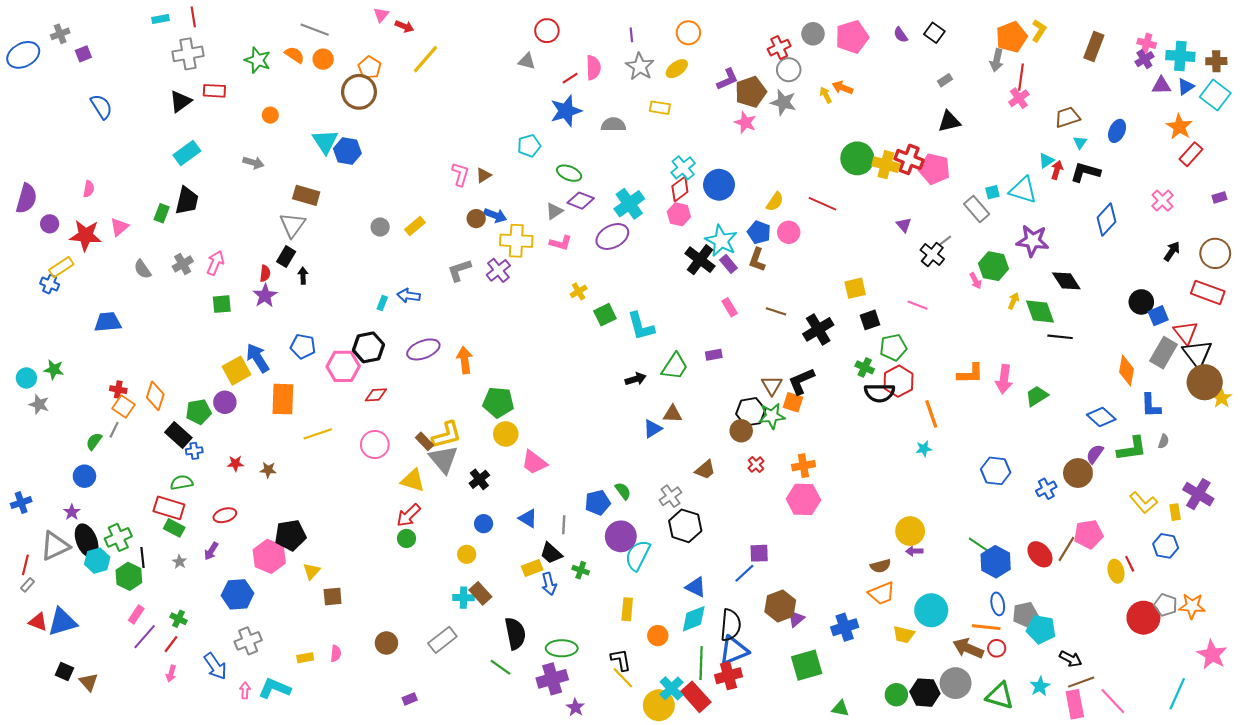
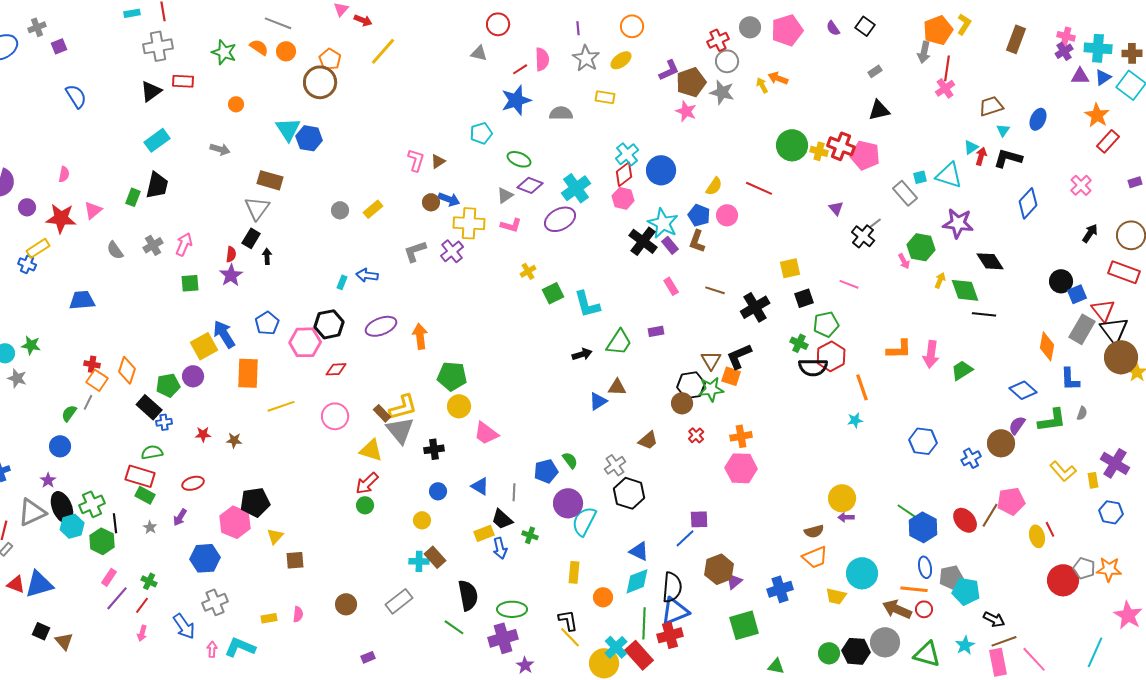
yellow cross: (886, 165) -> (819, 151), size x0.7
blue pentagon: (303, 346) -> (267, 323), turned 30
black cross: (479, 479) -> (434, 449), turned 30
blue hexagon: (1166, 546) -> (1111, 512), moved

